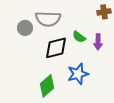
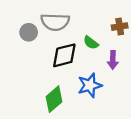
brown cross: (104, 12) -> (120, 27), moved
purple arrow: (98, 42) -> (113, 60), moved

